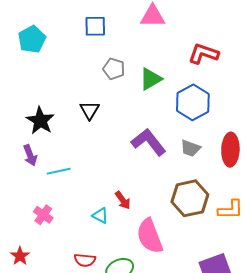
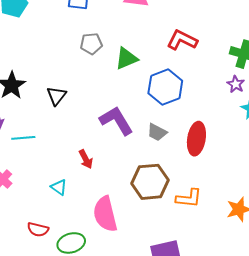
gray pentagon: (114, 69) -> (91, 44), turned -30
black triangle: (90, 110) -> (57, 96), moved
red arrow: (123, 200) -> (86, 159), moved

